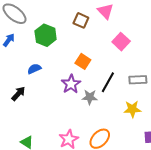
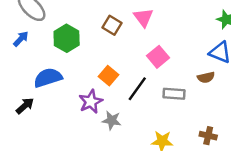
blue semicircle: (34, 69) -> (48, 78), size x1.6
gray rectangle: (138, 80) -> (174, 94), moved
black line: (108, 82) -> (137, 89), moved

